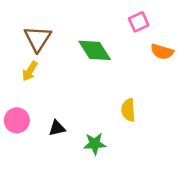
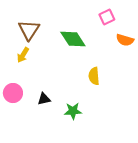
yellow semicircle: (128, 110) -> (94, 76), moved

